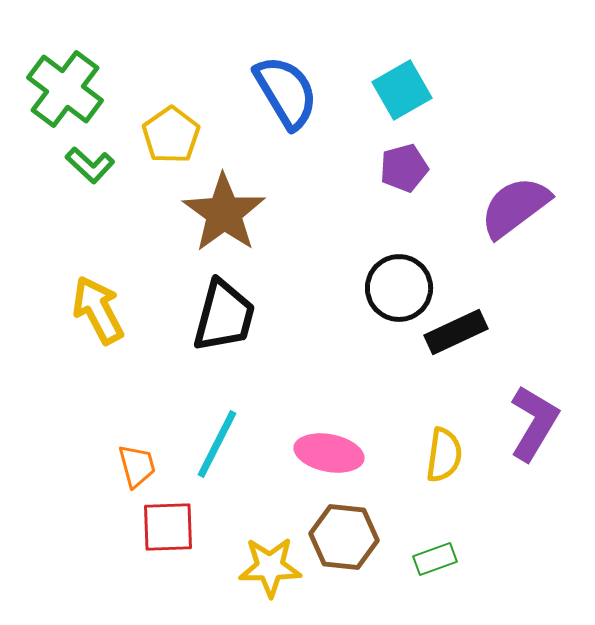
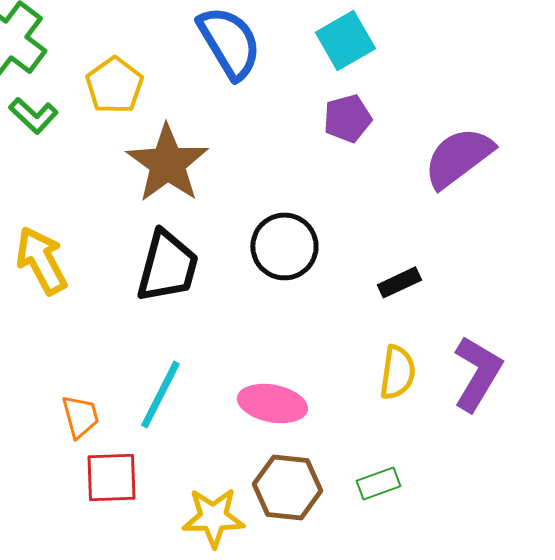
black circle: (399, 288) -> (284, 246), moved
black rectangle: (456, 332) -> (399, 282), size x0.7
yellow semicircle: (444, 455) -> (397, 372), moved
green rectangle: (435, 559) -> (378, 483), moved

